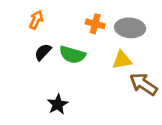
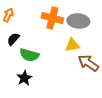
orange cross: (95, 24) -> (52, 18), size x1.5
green semicircle: (72, 55) -> (29, 55), moved

